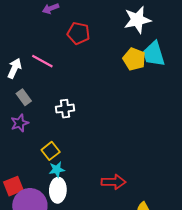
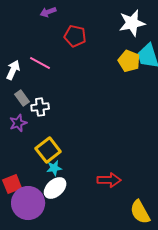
white cross: (65, 109) -> (40, 107), moved
yellow square: (51, 151) -> (48, 150), size x1.4
white ellipse: (58, 190) -> (55, 188), turned 45

